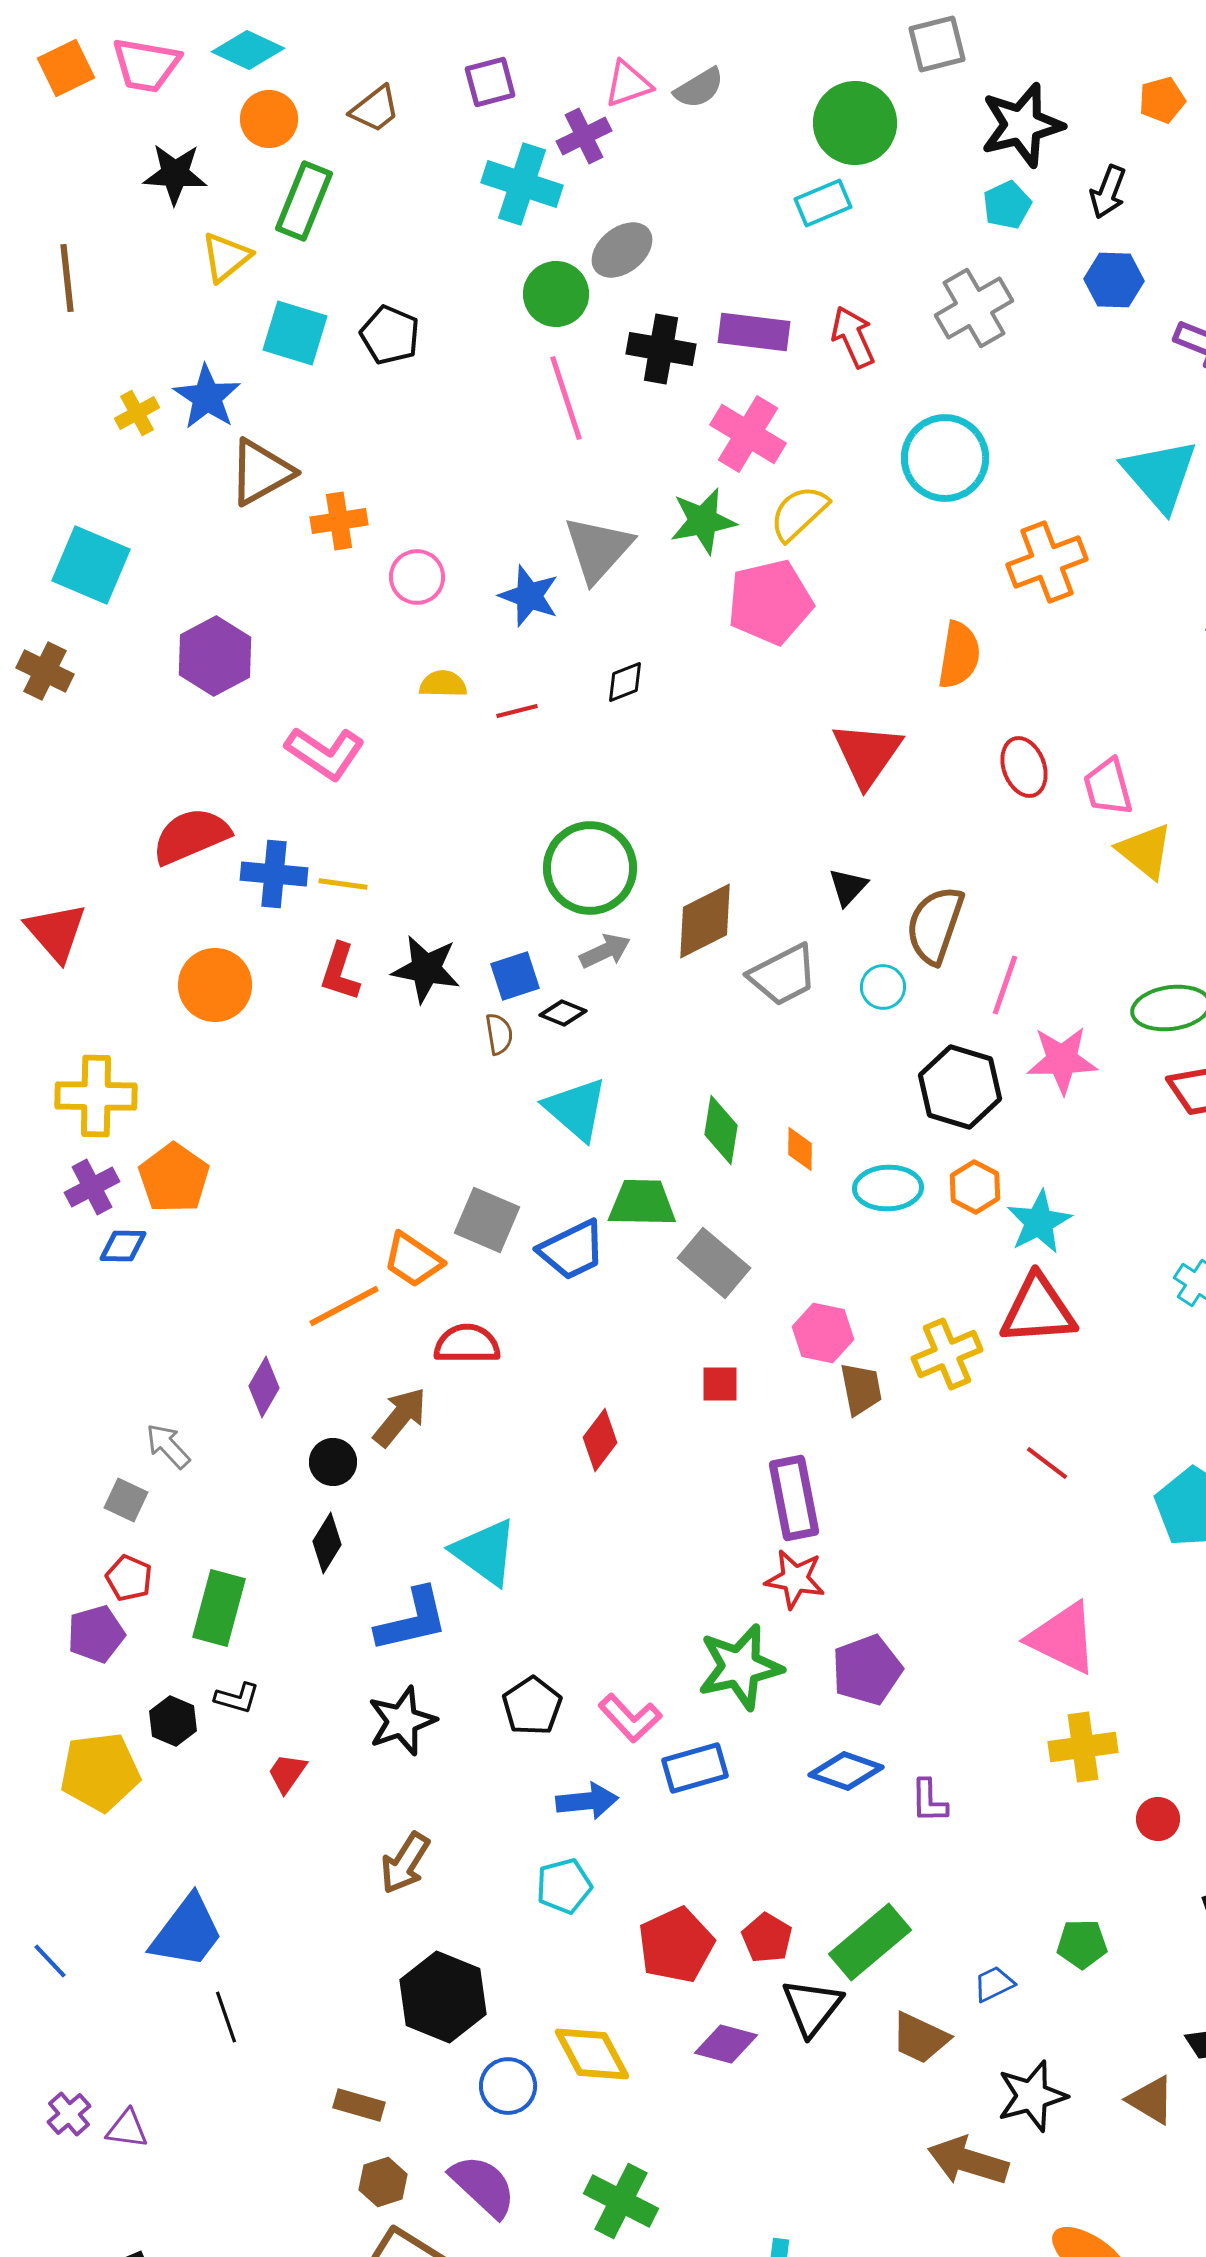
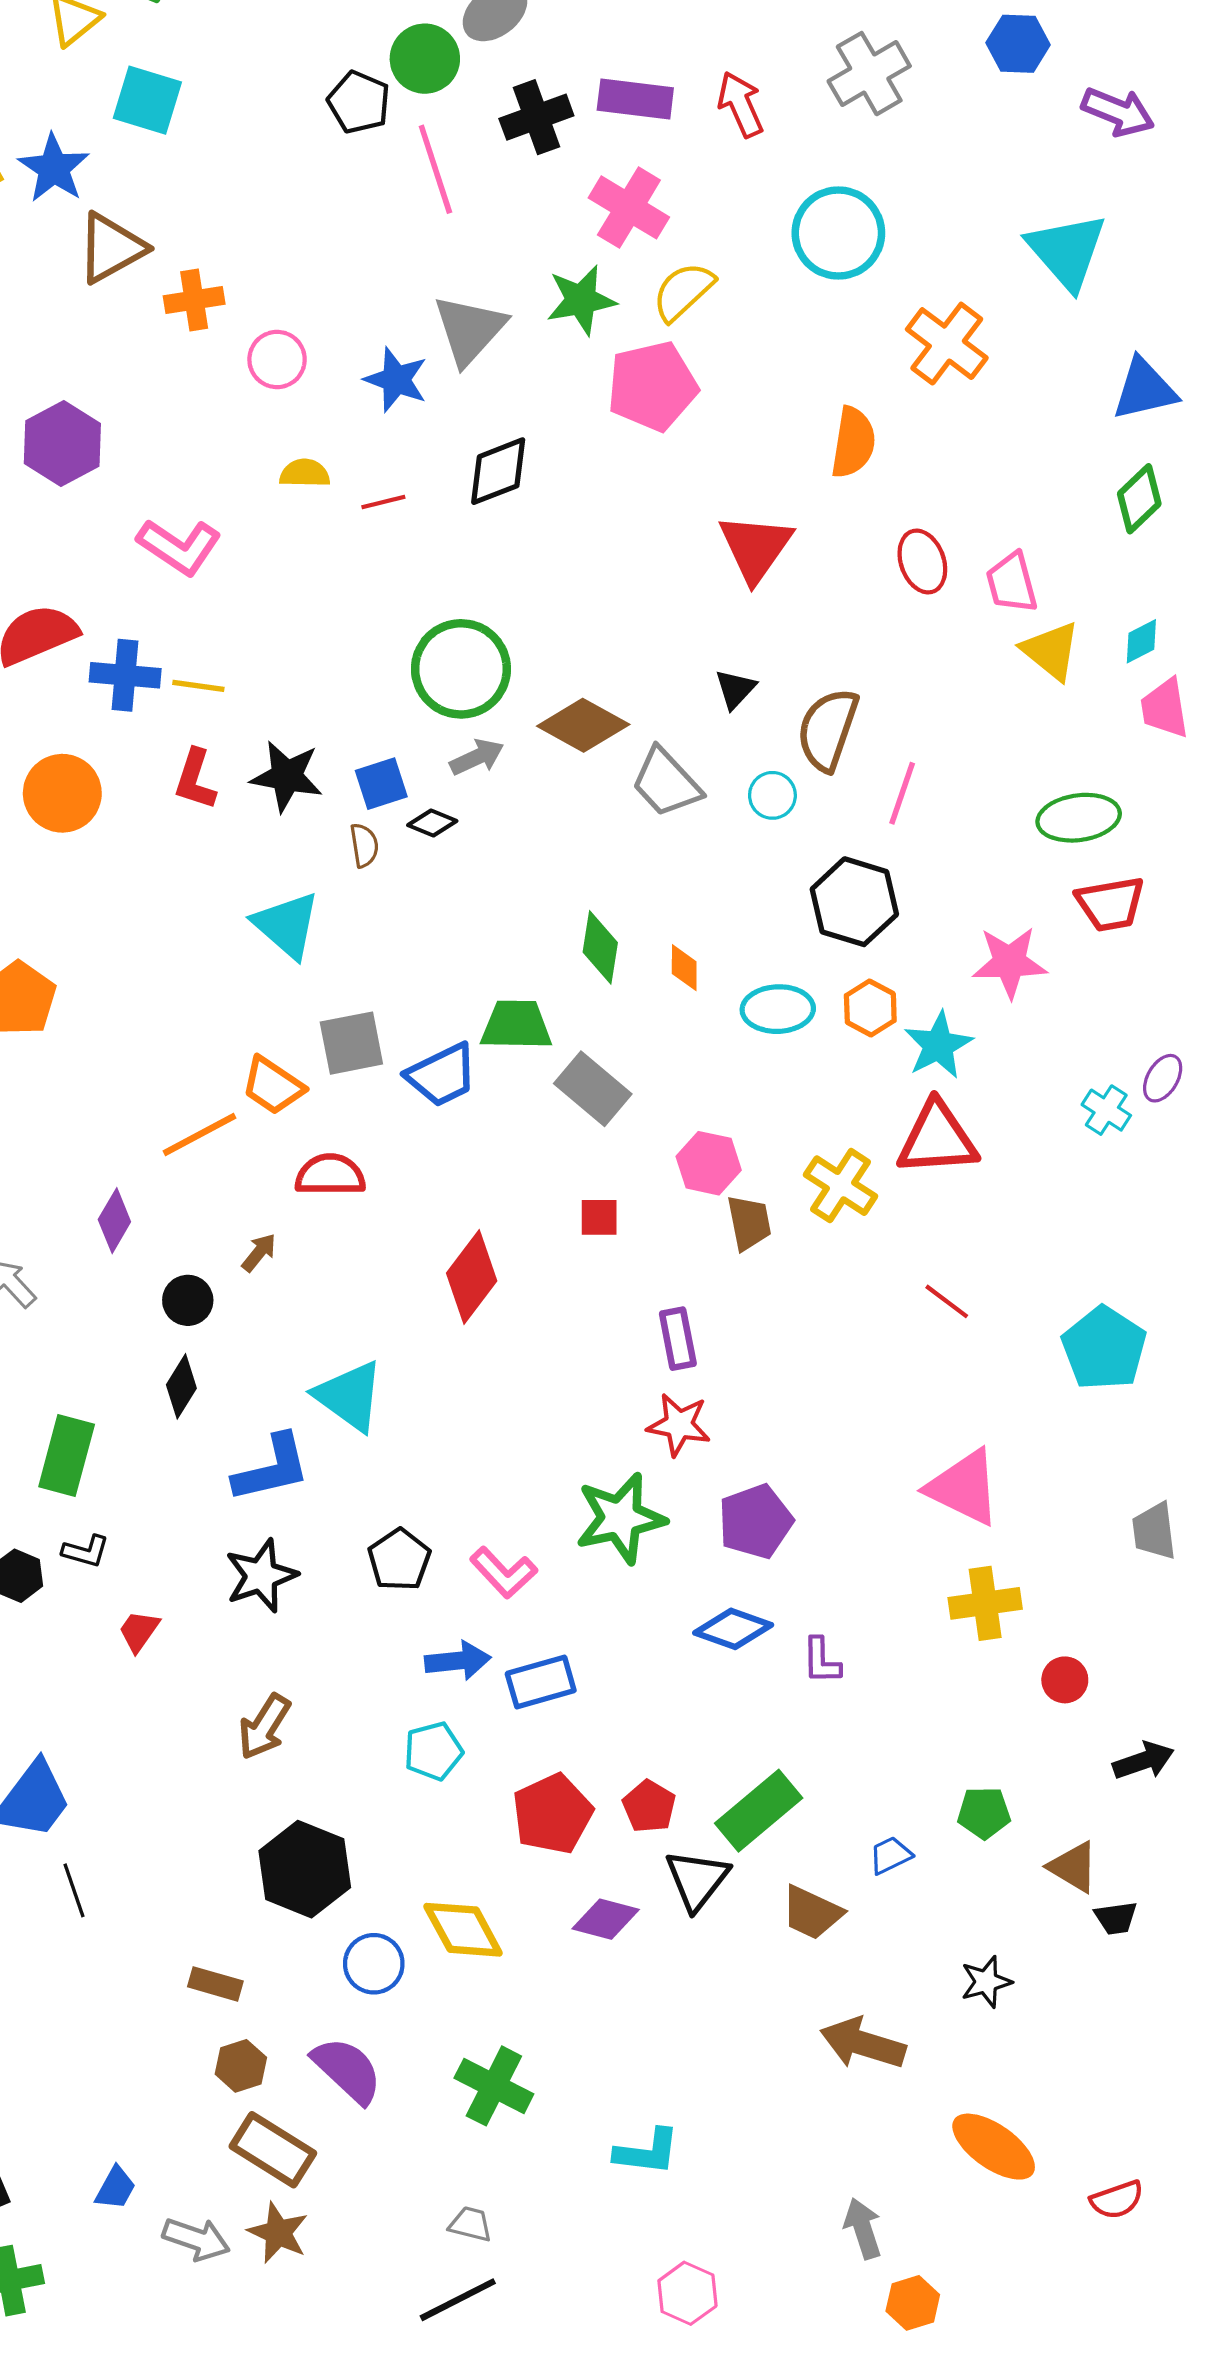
black pentagon: (390, 335) -> (359, 102), moved
black cross: (661, 349) -> (536, 117), turned -30
orange cross: (1047, 562) -> (947, 344), turned -32
black diamond: (625, 682) -> (498, 471), size x1.6
brown diamond: (705, 921) -> (583, 725), turned 56
gray trapezoid: (783, 975) -> (666, 783), turned 74
pink star: (1062, 1060) -> (1010, 962), moved
cyan triangle: (576, 1109) -> (287, 925), moved
gray square: (487, 1220) -> (351, 1043), turned -34
yellow cross: (947, 1354) -> (840, 1186), turned -34
brown arrow: (400, 1417) -> (259, 1253), size x0.6
red diamond: (600, 1440) -> (472, 1277), size x1.4
purple rectangle: (794, 1498) -> (678, 1339), size x0.7
blue rectangle: (695, 1768) -> (541, 1682), moved
black star: (1032, 2096) -> (986, 1982), moved, size x0.7
brown triangle: (1151, 2100) -> (1073, 1867), moved

